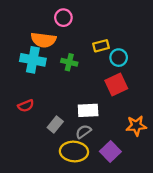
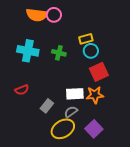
orange semicircle: (43, 40) -> (37, 15), moved
cyan circle: (119, 58) -> (91, 51), moved
orange star: (136, 126) -> (95, 95), moved
yellow ellipse: (74, 152) -> (63, 129), turned -35

